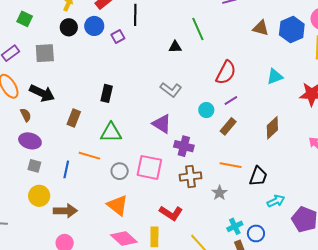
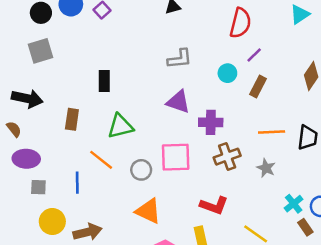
gray square: (45, 53) -> (40, 51), moved
gray L-shape: (171, 90) -> (180, 59), turned -30
orange line: (89, 156) -> (101, 160), turned 35

